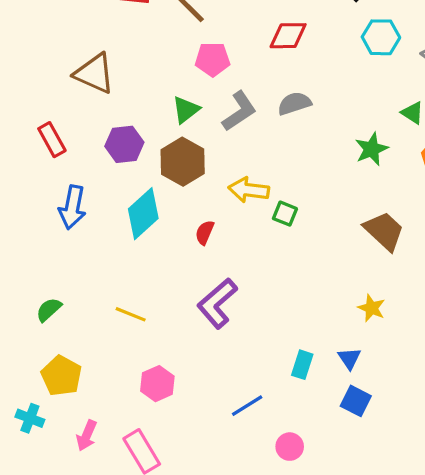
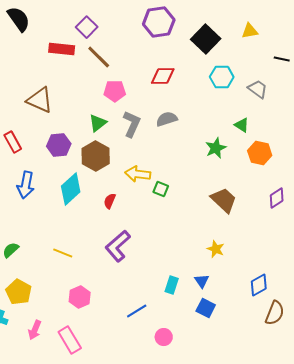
gray L-shape: (239, 111) -> (132, 124), turned -32

